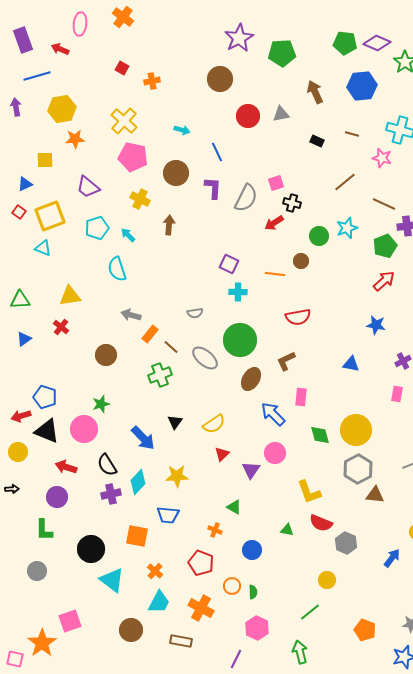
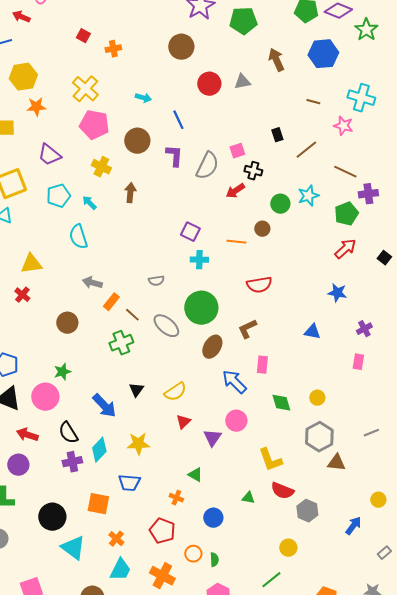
black rectangle: (317, 141) -> (277, 135), moved, turned 48
yellow circle: (356, 430) -> (317, 398), size x0.5

